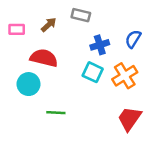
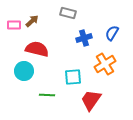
brown arrow: (49, 25) -> (32, 21), moved
cyan square: (93, 72) -> (73, 77), moved, turned -30
red trapezoid: (129, 119) -> (91, 100), moved

